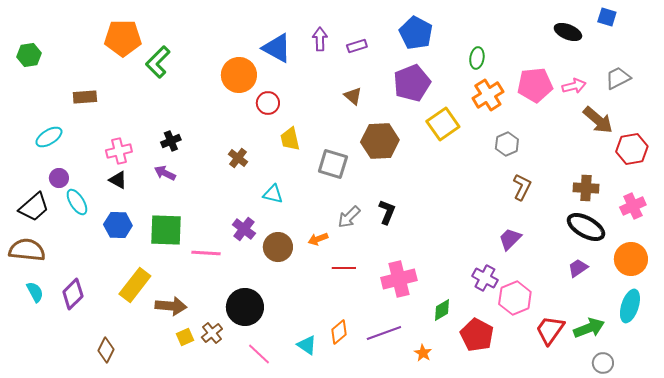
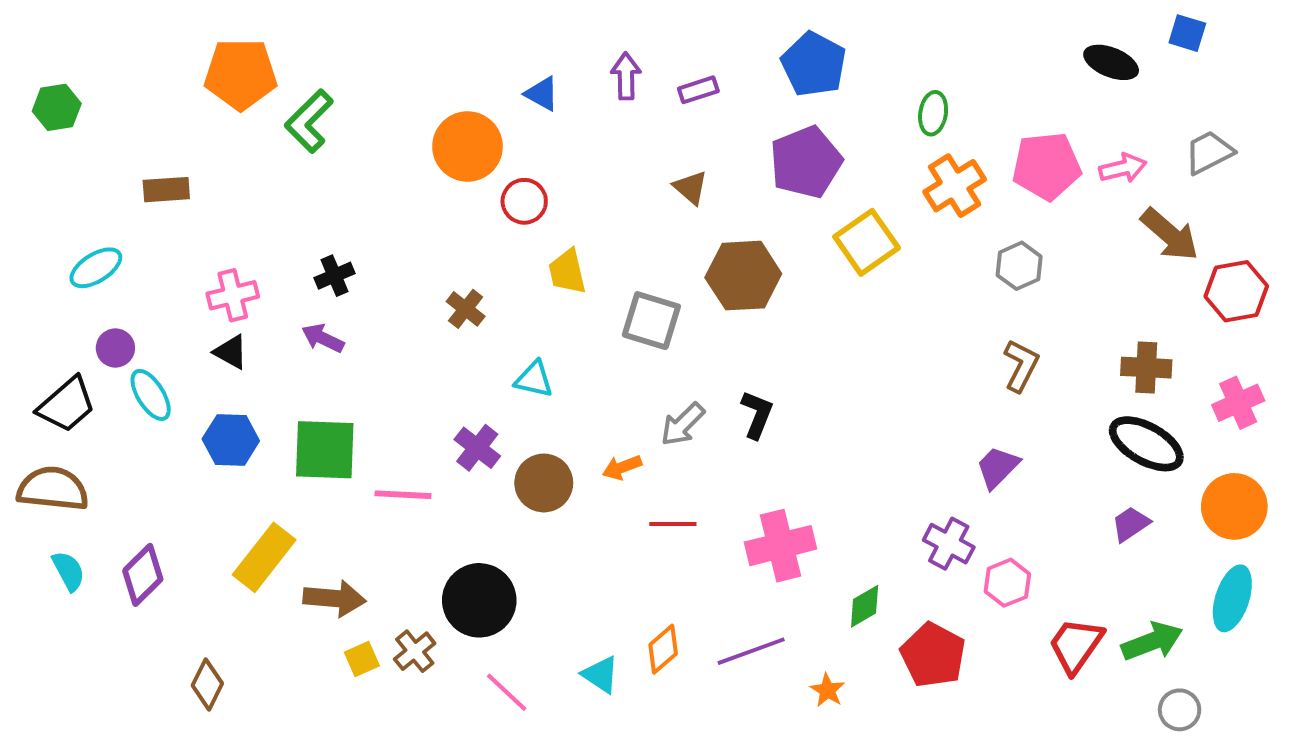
blue triangle: (277, 48) -> (542, 94), size x0.6
gray hexagon: (507, 144) -> (1019, 266), moved
pink hexagon: (515, 298) -> (1007, 583), size x0.7

